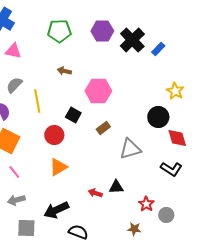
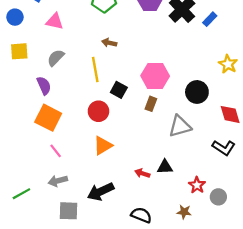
pink hexagon: (98, 91) -> (155, 76), moved
yellow line: (37, 101) -> (95, 70), moved
black circle: (158, 117) -> (197, 92), moved
brown rectangle: (103, 128) -> (151, 104), turned -32
black semicircle: (78, 232) -> (141, 215), moved

